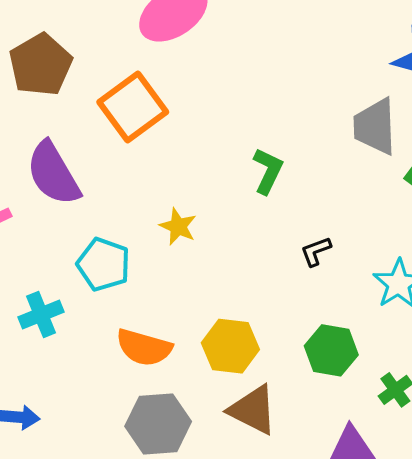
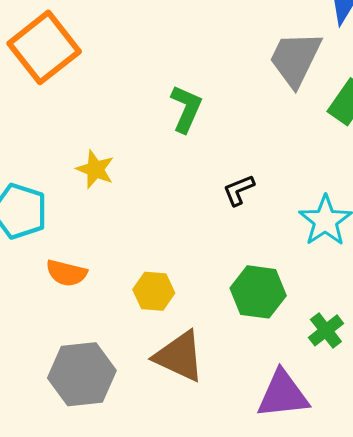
gray trapezoid: (375, 127) -> (295, 59), turned 30
yellow hexagon: (230, 346) -> (154, 291), size x0.7
orange semicircle: (144, 347) -> (66, 273), moved, size x0.7

